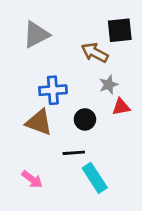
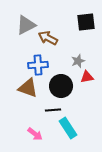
brown arrow: (95, 53) -> (48, 38), moved
black circle: (85, 119) -> (61, 86), size x1.5
pink arrow: (32, 179) -> (35, 134), moved

